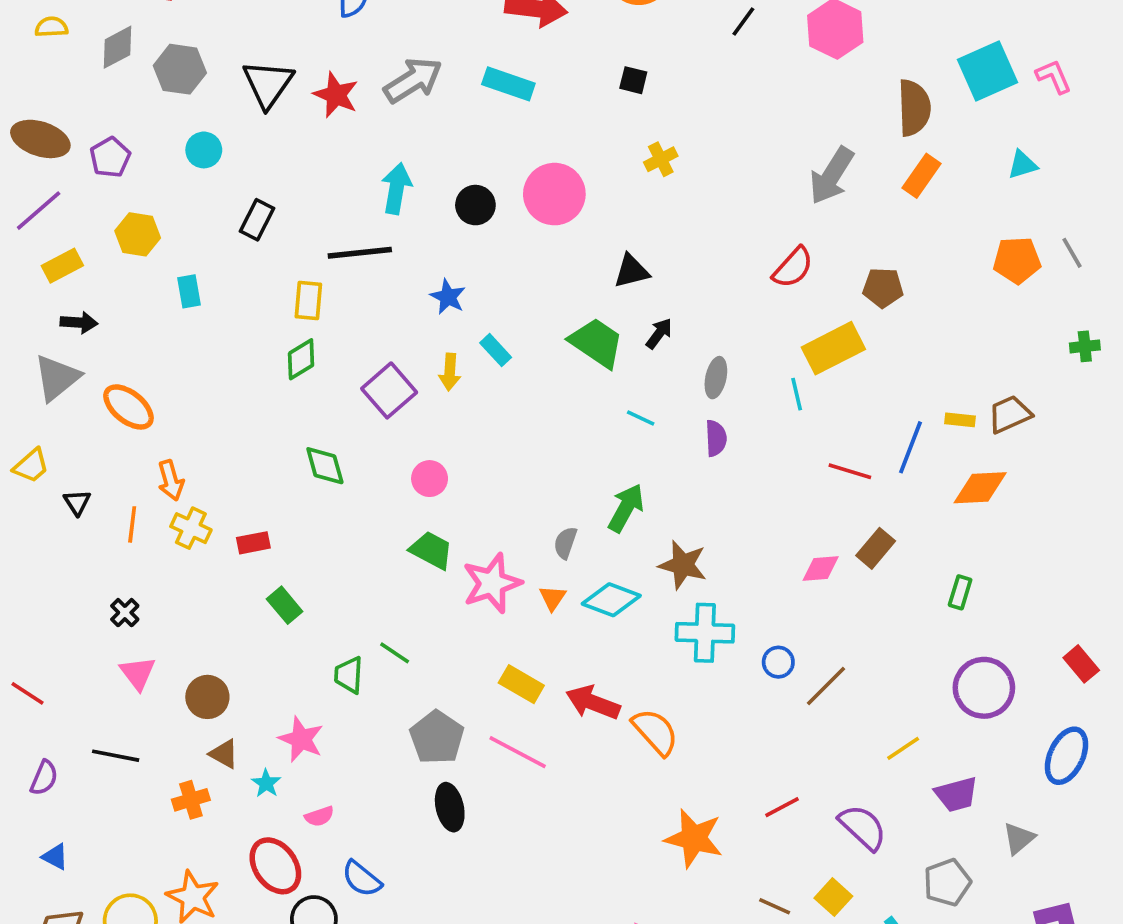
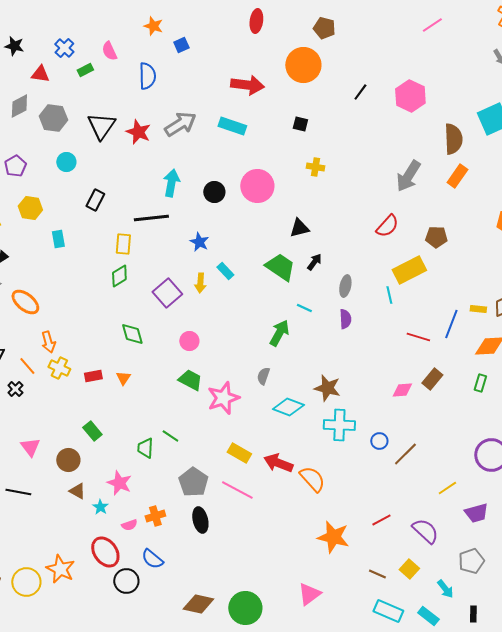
yellow cross: (661, 159) -> (315, 167), turned 36
green arrow: (626, 508) -> (279, 333), moved
orange line: (132, 524) -> (27, 366), turned -48
green rectangle: (960, 592) -> (480, 383), moved
orange triangle: (553, 598) -> (123, 378), moved
green rectangle: (285, 605) -> (92, 431), moved
black cross: (125, 613) -> (15, 389), moved
orange cross: (191, 800) -> (155, 516), moved

